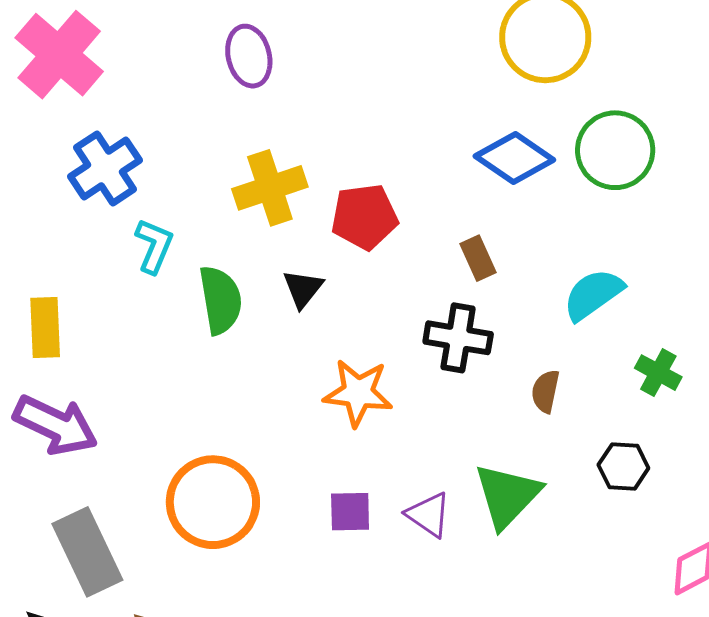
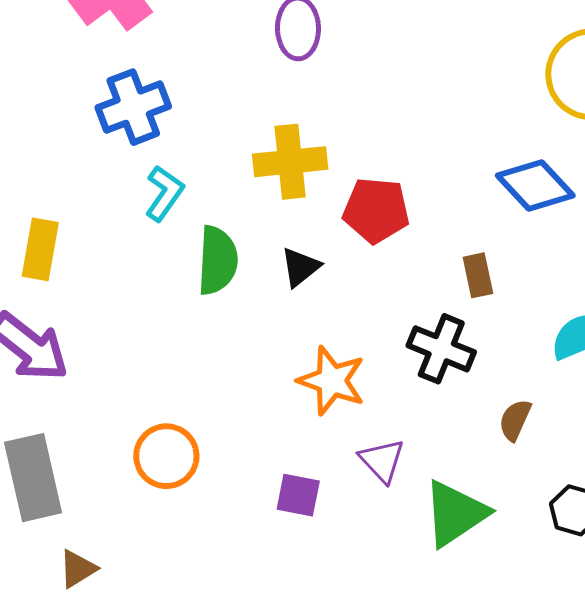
orange circle: (213, 502) -> (166, 456), size x0.7
purple triangle: (429, 515) -> (382, 461), moved

